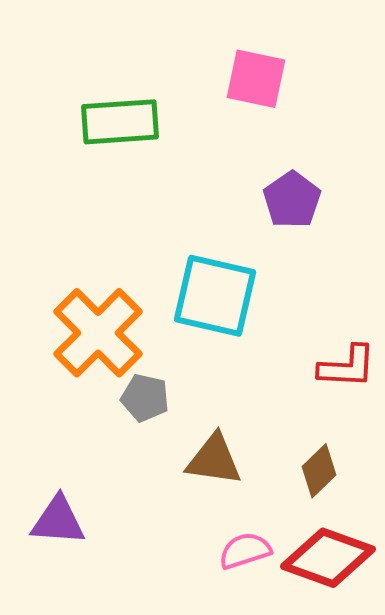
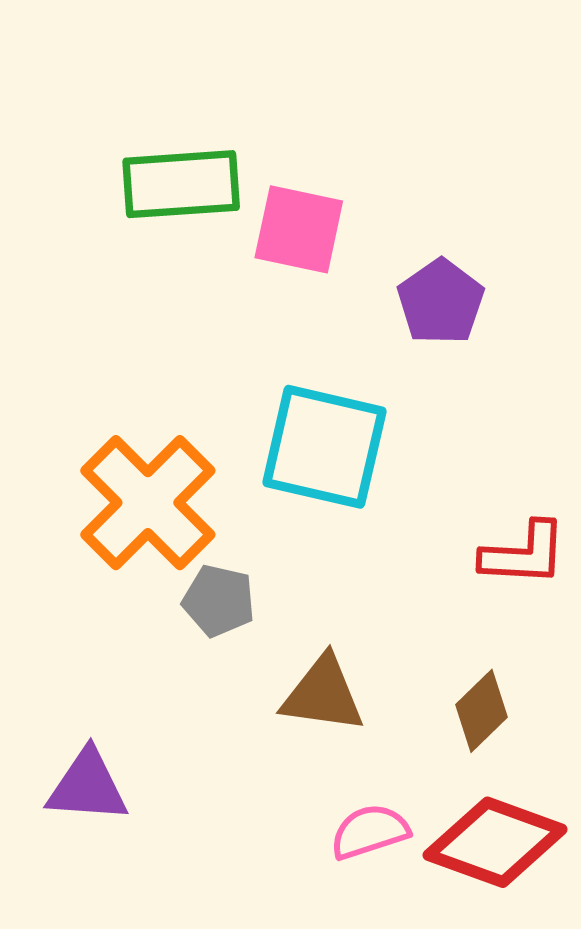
pink square: (256, 79) -> (299, 229), moved

